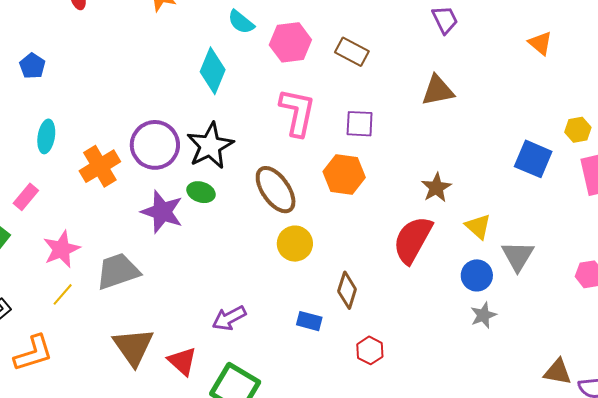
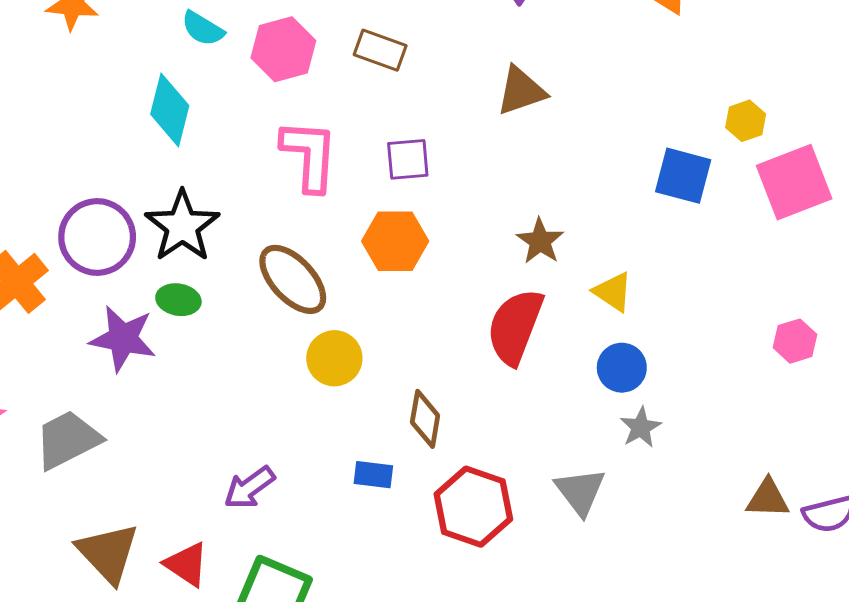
gray triangle: (518, 256) -> (580, 491), moved
red hexagon: (370, 350) -> (473, 507), size x1.8

